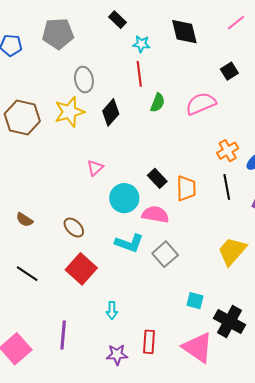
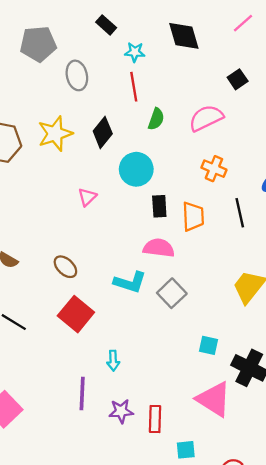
gray ellipse: (84, 80) -> (77, 75), moved
orange cross: (228, 151) -> (214, 169), moved, turned -35
black rectangle: (157, 178) -> (159, 206), turned 42
cyan circle: (124, 198) -> (136, 169), moved
purple line: (63, 335) -> (82, 394), moved
red rectangle: (149, 342) -> (155, 419), moved

